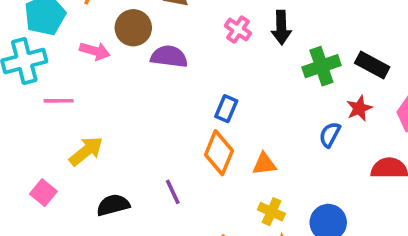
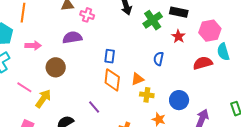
brown circle: (133, 28) -> (56, 67), moved
pink cross: (238, 30) -> (87, 15), moved
pink line: (59, 101) -> (24, 87), moved, turned 49
blue semicircle: (330, 135) -> (159, 59), moved
yellow cross: (271, 212) -> (147, 95), moved

